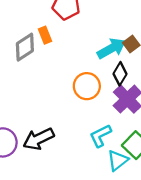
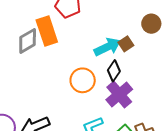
orange rectangle: (45, 35) -> (47, 31), size x1.8

